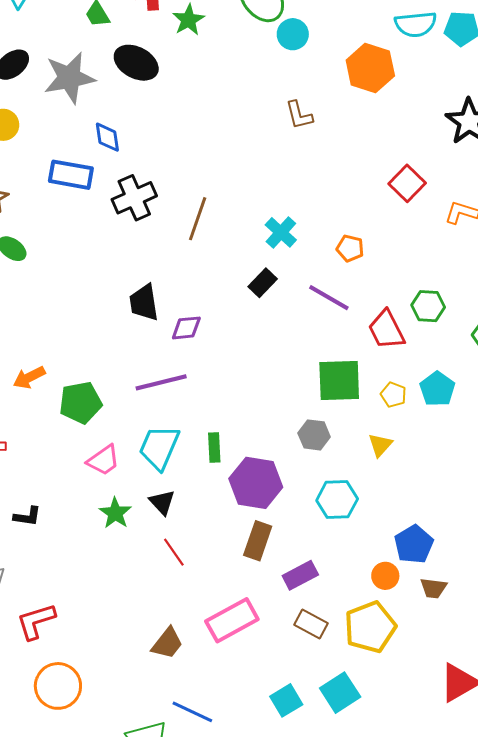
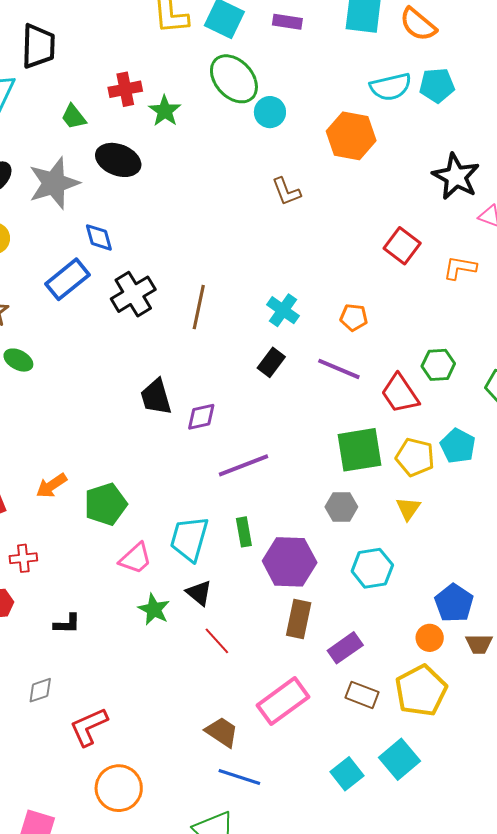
blue rectangle: (71, 175) -> (68, 279), turned -42
purple line: (161, 382) -> (243, 465), moved
yellow pentagon: (393, 395) -> (415, 457), size x1.5
brown trapezoid: (167, 643) -> (222, 732), turned -87
blue line: (192, 712) -> (239, 777), moved

